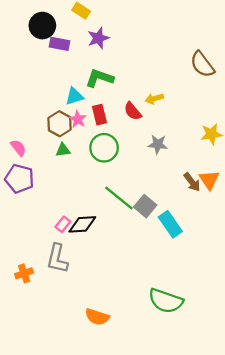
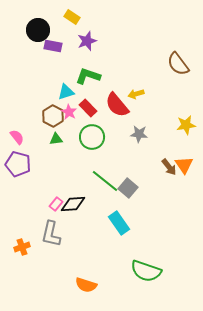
red semicircle: (133, 111) -> (117, 105), size x1.5
red rectangle: (99, 115) -> (88, 108), turned -30
cyan rectangle: (170, 224) -> (119, 223), moved

